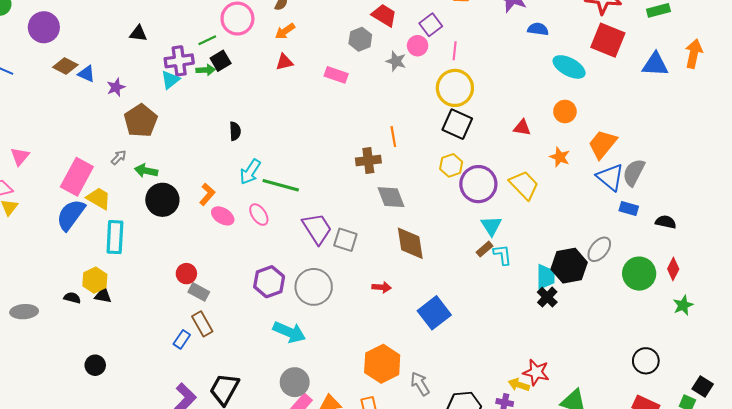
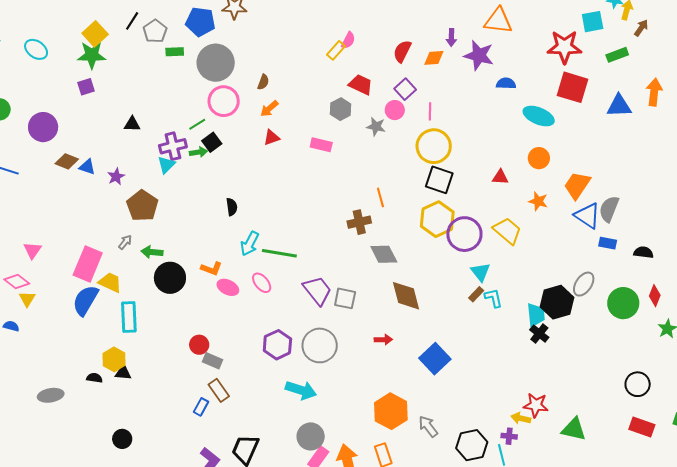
yellow hexagon: (451, 165) -> (437, 219), size x1.6
orange L-shape: (207, 194) -> (211, 269), turned 75

